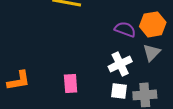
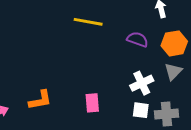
purple semicircle: (125, 29) -> (138, 39), moved

